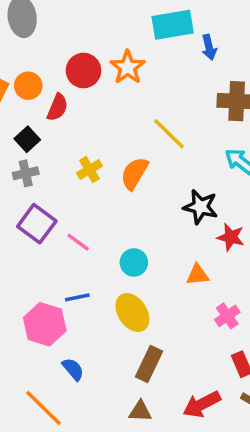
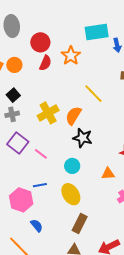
red circle: (83, 70) -> (40, 42), moved
red semicircle: (57, 107) -> (45, 63), moved
yellow cross: (89, 170) -> (48, 113), size x1.5
black star: (201, 207) -> (83, 138), moved

